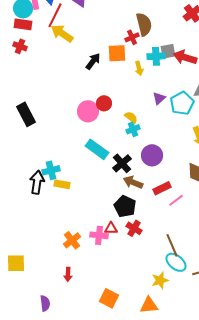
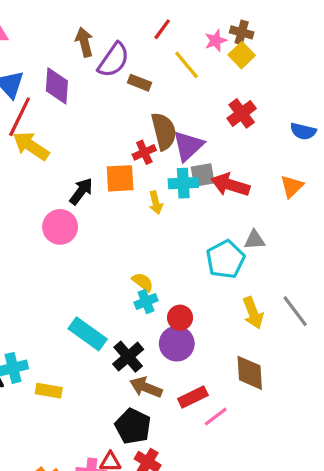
purple triangle: (159, 98) -> (188, 146), moved, size x1.5
red circle: (104, 103) -> (180, 318), moved
pink circle: (88, 111) -> (60, 227), moved
yellow rectangle: (62, 184) -> (49, 391), moved

